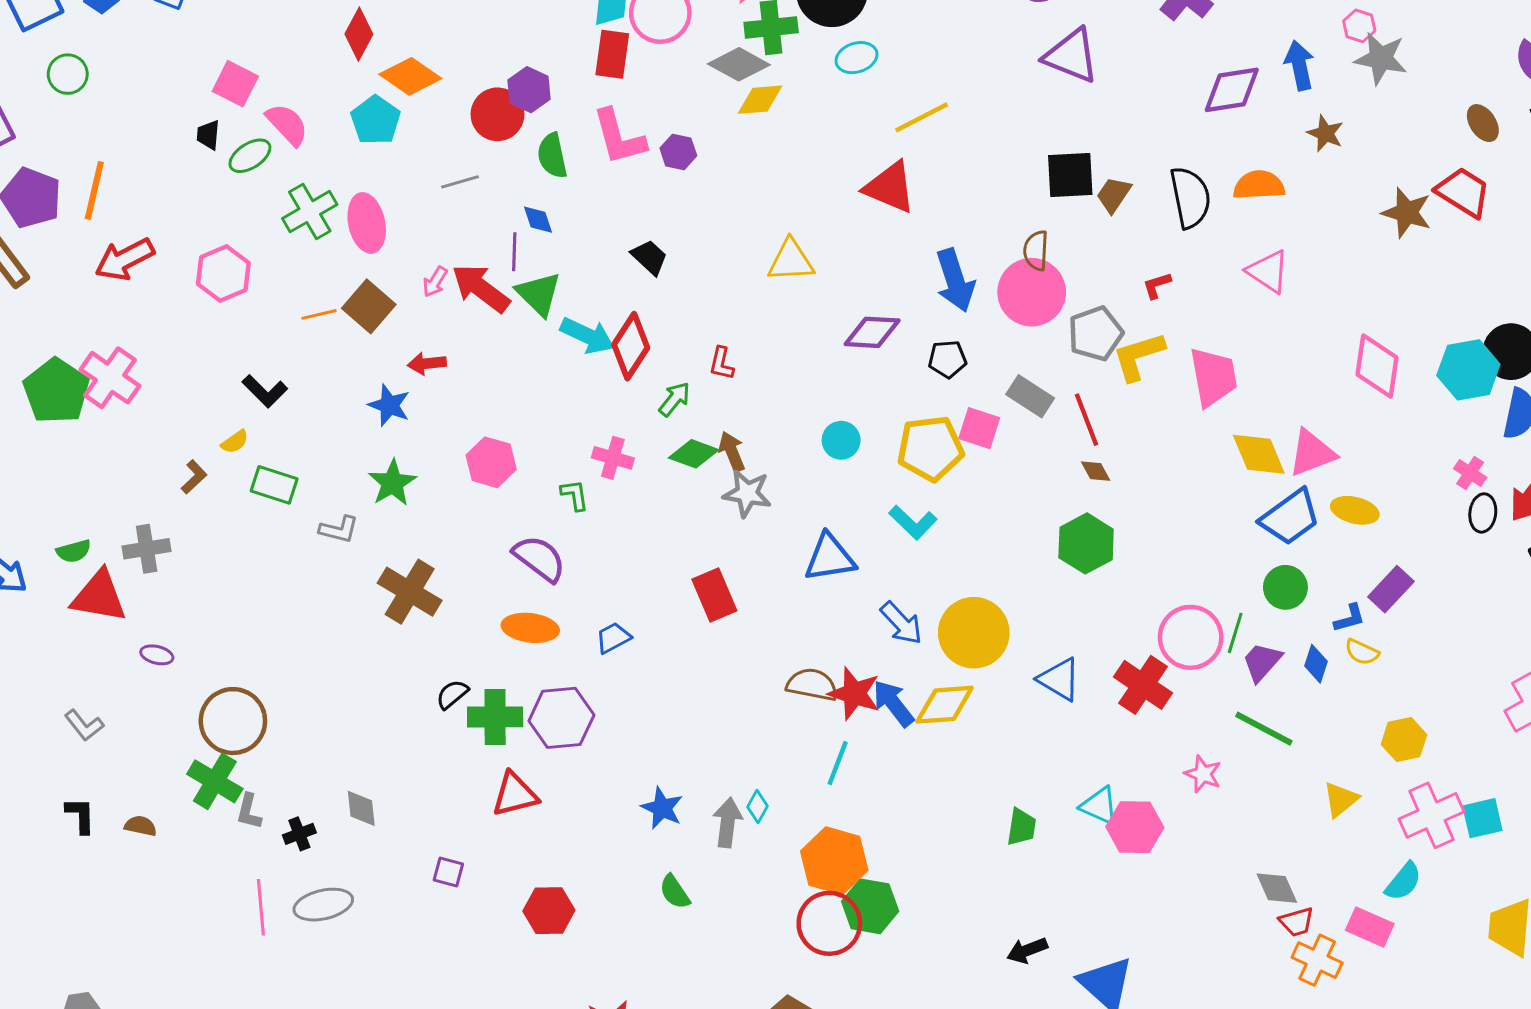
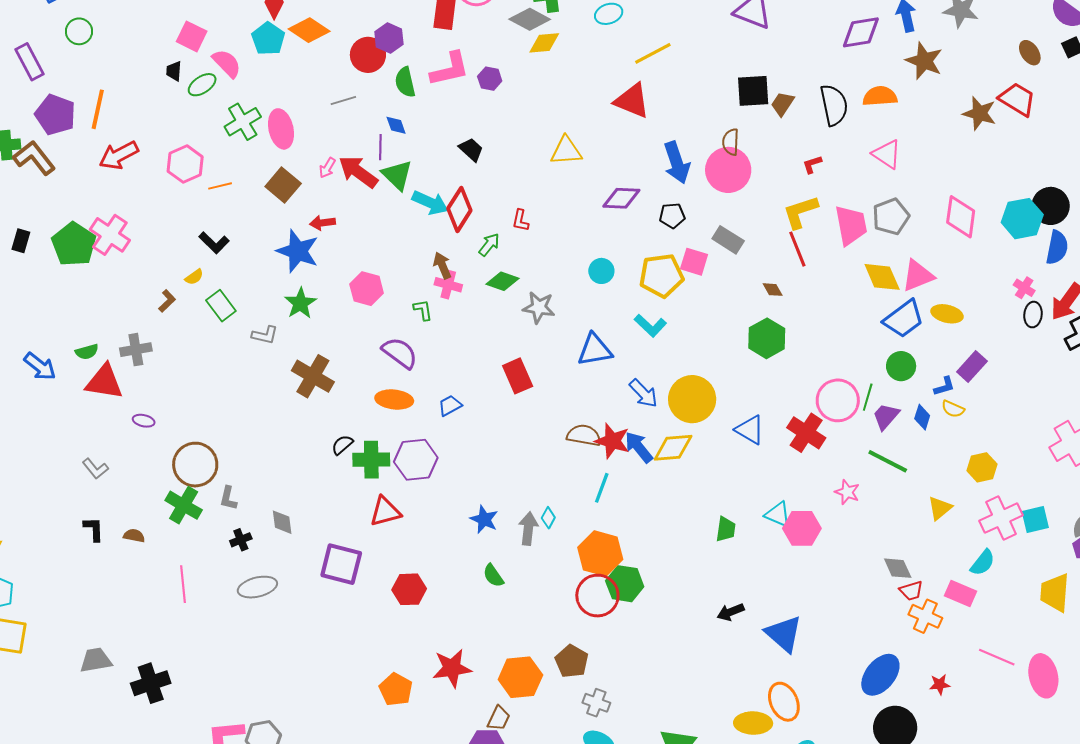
cyan pentagon: (376, 120) -> (268, 39), moved
brown star: (1325, 133) -> (924, 61), size x1.5
pink L-shape: (619, 137) -> (450, 69), turned -87
orange line: (319, 314) -> (220, 186), moved
gray pentagon: (1095, 334) -> (891, 217), moved
blue star: (389, 405) -> (298, 251), size x1.5
red line: (1087, 420) -> (797, 249), moved
brown arrow: (732, 451) -> (442, 265), moved
green rectangle: (274, 485) -> (221, 306), turned 36
gray L-shape: (249, 811) -> (228, 498), moved
purple square: (448, 872) -> (341, 564), size x2.0
pink line: (261, 907) -> (183, 584), moved

